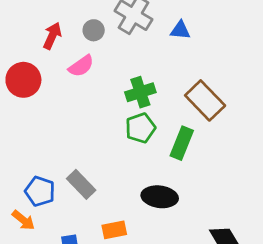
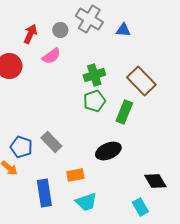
black ellipse: (160, 197) -> (108, 151), turned -30

